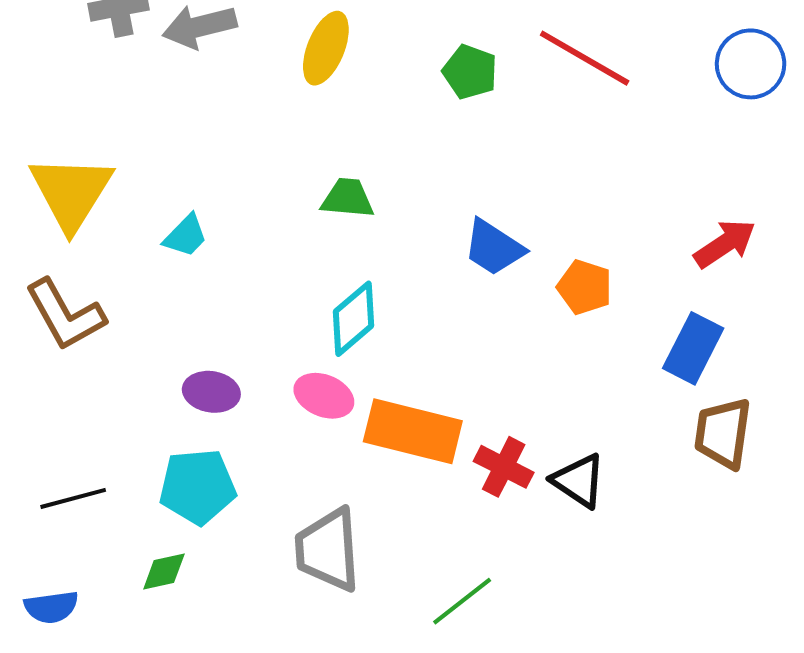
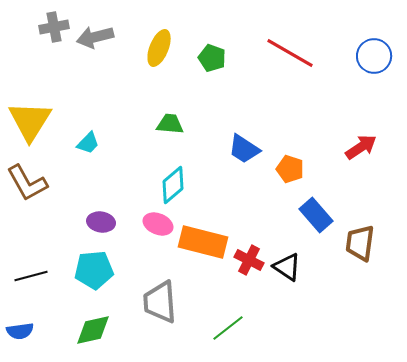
green pentagon: (470, 72) -> (212, 58), moved
blue rectangle: (693, 348) -> (316, 215), moved, turned -68
green diamond: (164, 572) -> (93, 330), moved, size x1.5

